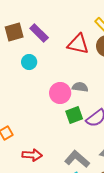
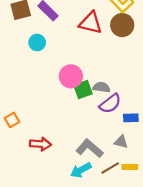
gray semicircle: (80, 87) -> (101, 87), moved
green square: (74, 115) -> (83, 89), moved

